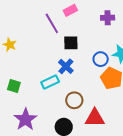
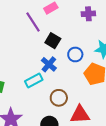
black square: (71, 43) -> (53, 41), turned 35
blue circle: (101, 59) -> (75, 54), moved

